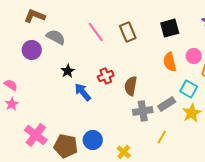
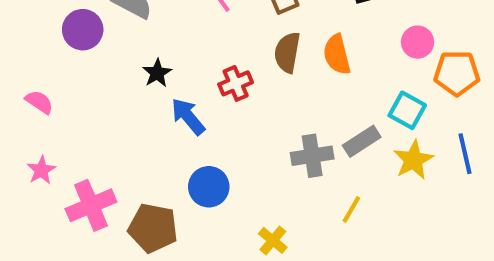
orange semicircle: (170, 62) -> (337, 54), moved
brown semicircle: (131, 86) -> (287, 52), moved
pink star: (12, 104) -> (41, 170), moved
pink cross: (36, 135) -> (91, 205), turned 30
blue circle: (93, 140) -> (209, 187), moved

